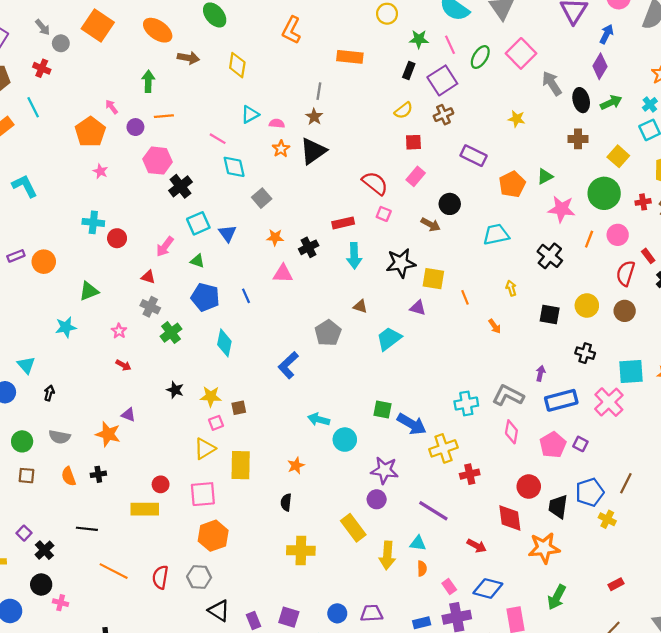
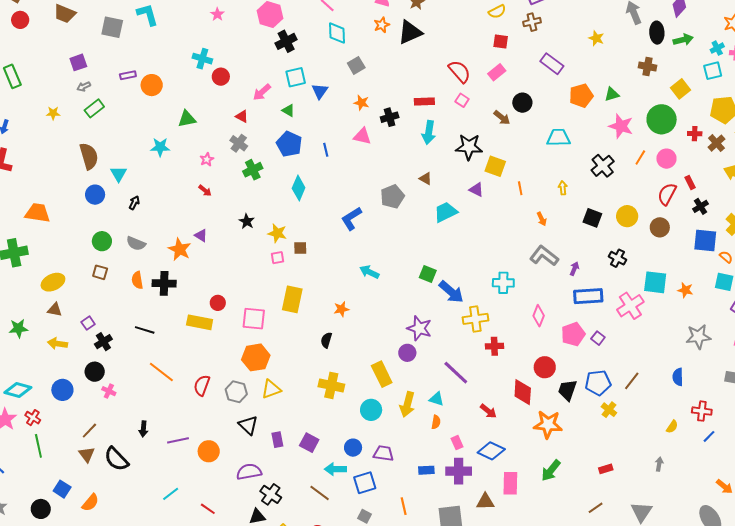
gray L-shape: (508, 395) -> (544, 256), moved
cyan circle: (345, 440) -> (371, 410), moved
yellow triangle: (205, 449) -> (271, 389), moved
black cross: (98, 474) -> (164, 283), size x1.6

